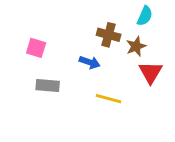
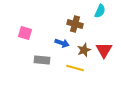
brown star: (136, 46) -> (84, 50), moved
gray rectangle: (48, 85) -> (42, 60), moved

